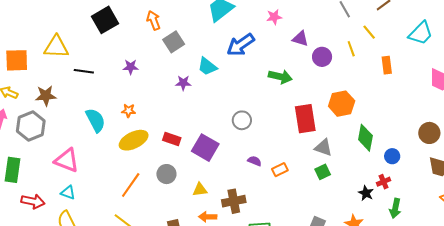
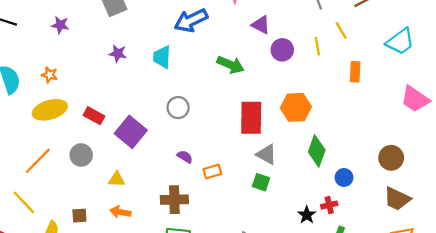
cyan trapezoid: (207, 66) -> (162, 57), moved, turned 45
green square: (323, 172) -> (261, 182), turned 35
brown cross: (234, 201) -> (174, 200), moved

